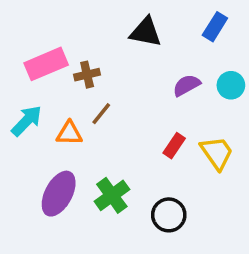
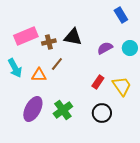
blue rectangle: (215, 27) -> (121, 15), turned -63
black triangle: (146, 32) -> (73, 37), moved
cyan arrow: (27, 121) -> (15, 68), turned 108
black circle: (169, 215) -> (102, 113), moved

